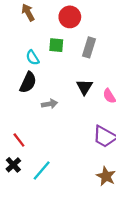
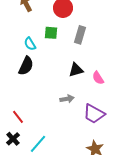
black triangle: (84, 87) -> (76, 70), turned 42
gray arrow: (49, 104) -> (67, 99), moved

